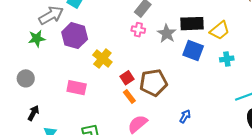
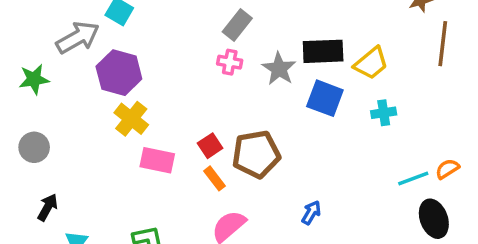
green star: (37, 38) -> (34, 79), moved
yellow cross: (102, 58) -> (131, 119), moved
pink rectangle: (77, 88) -> (157, 160), moved

